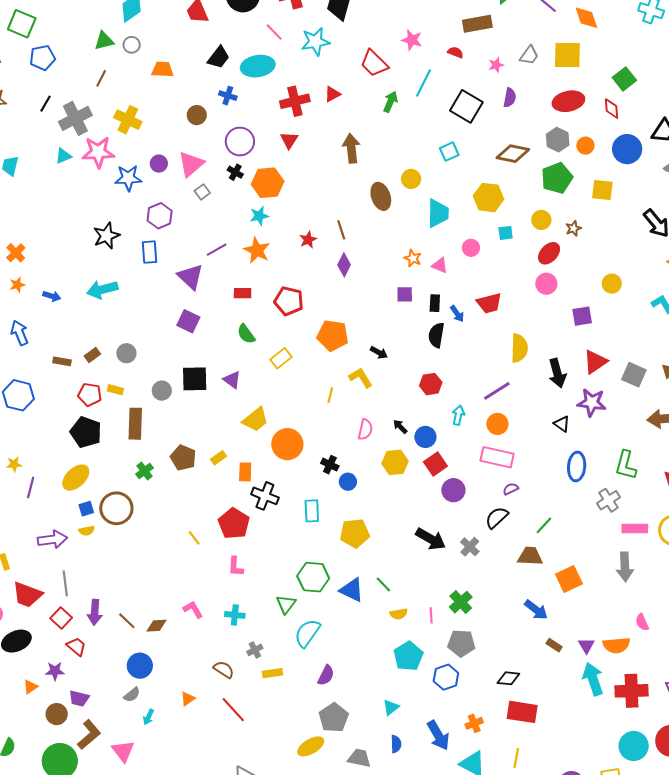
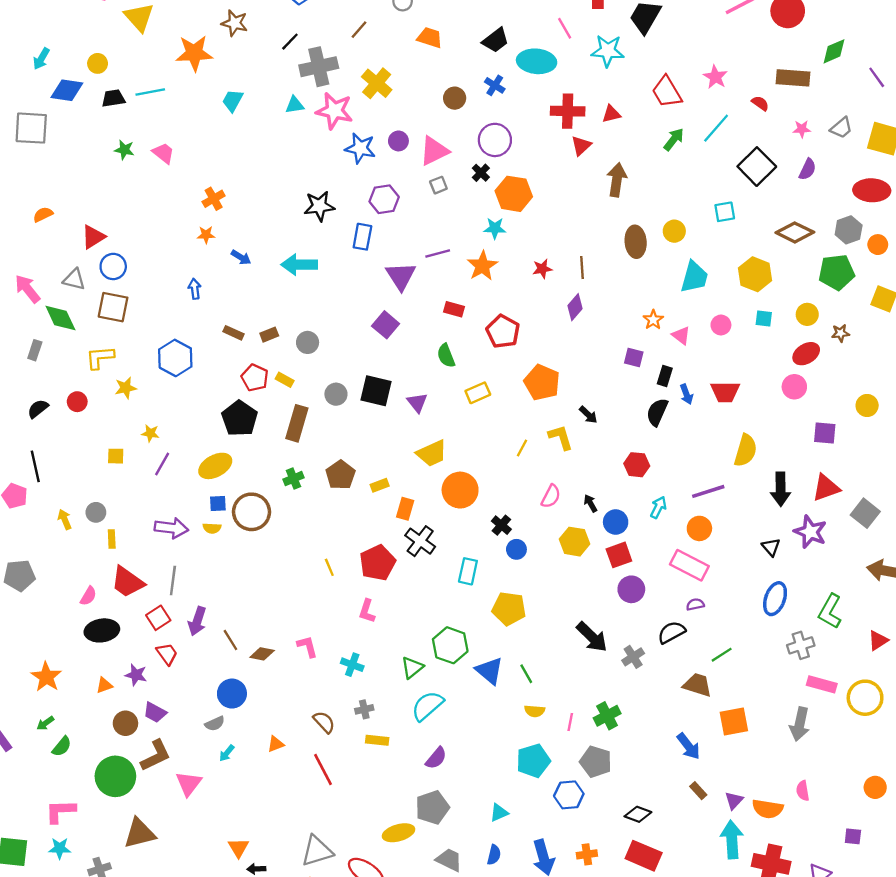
red triangle: (289, 140) -> (581, 146), moved
blue arrow: (20, 333) -> (195, 289), size x0.7

